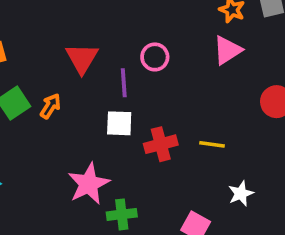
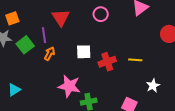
purple line: (124, 83) -> (44, 35), moved
orange arrow: (50, 106) -> (50, 54), moved
pink star: (89, 184) -> (69, 86), turned -30

